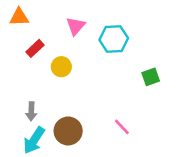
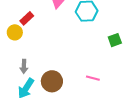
yellow circle: (61, 67) -> (15, 32), moved
pink line: (122, 127) -> (93, 78), turned -32

